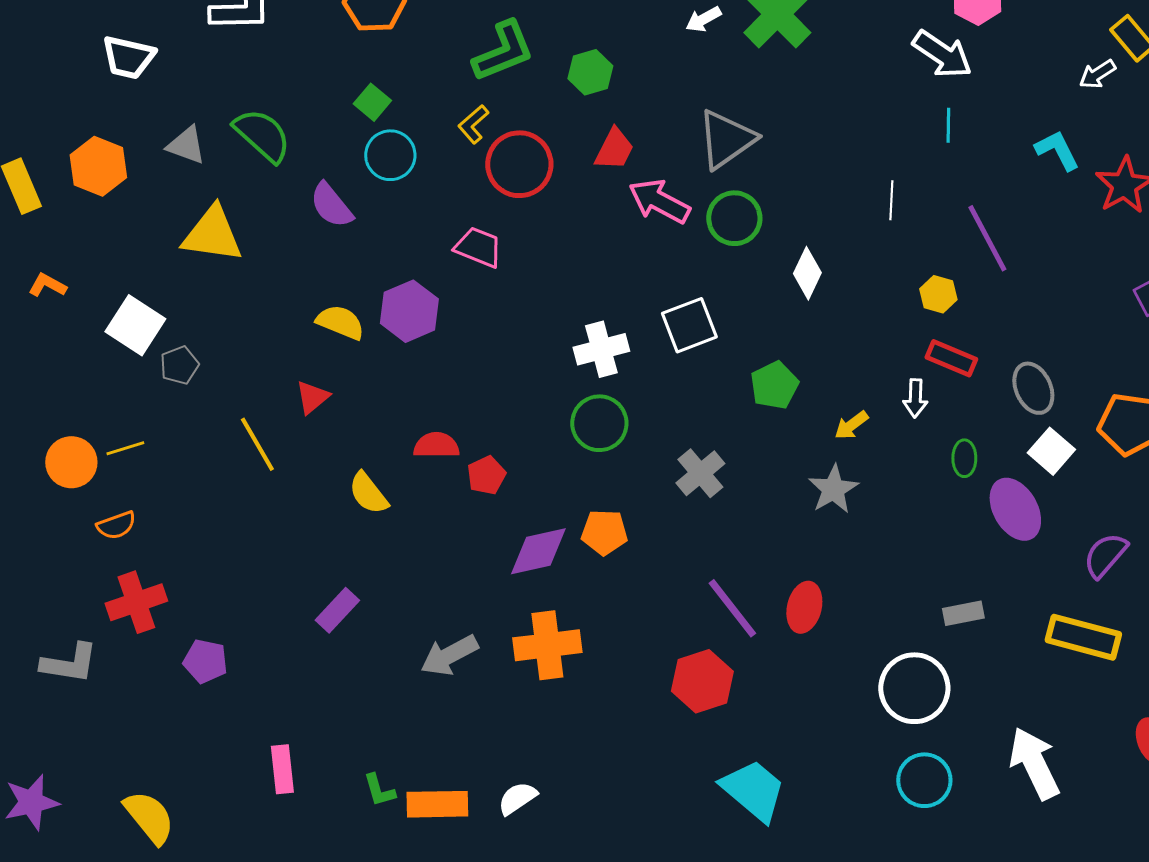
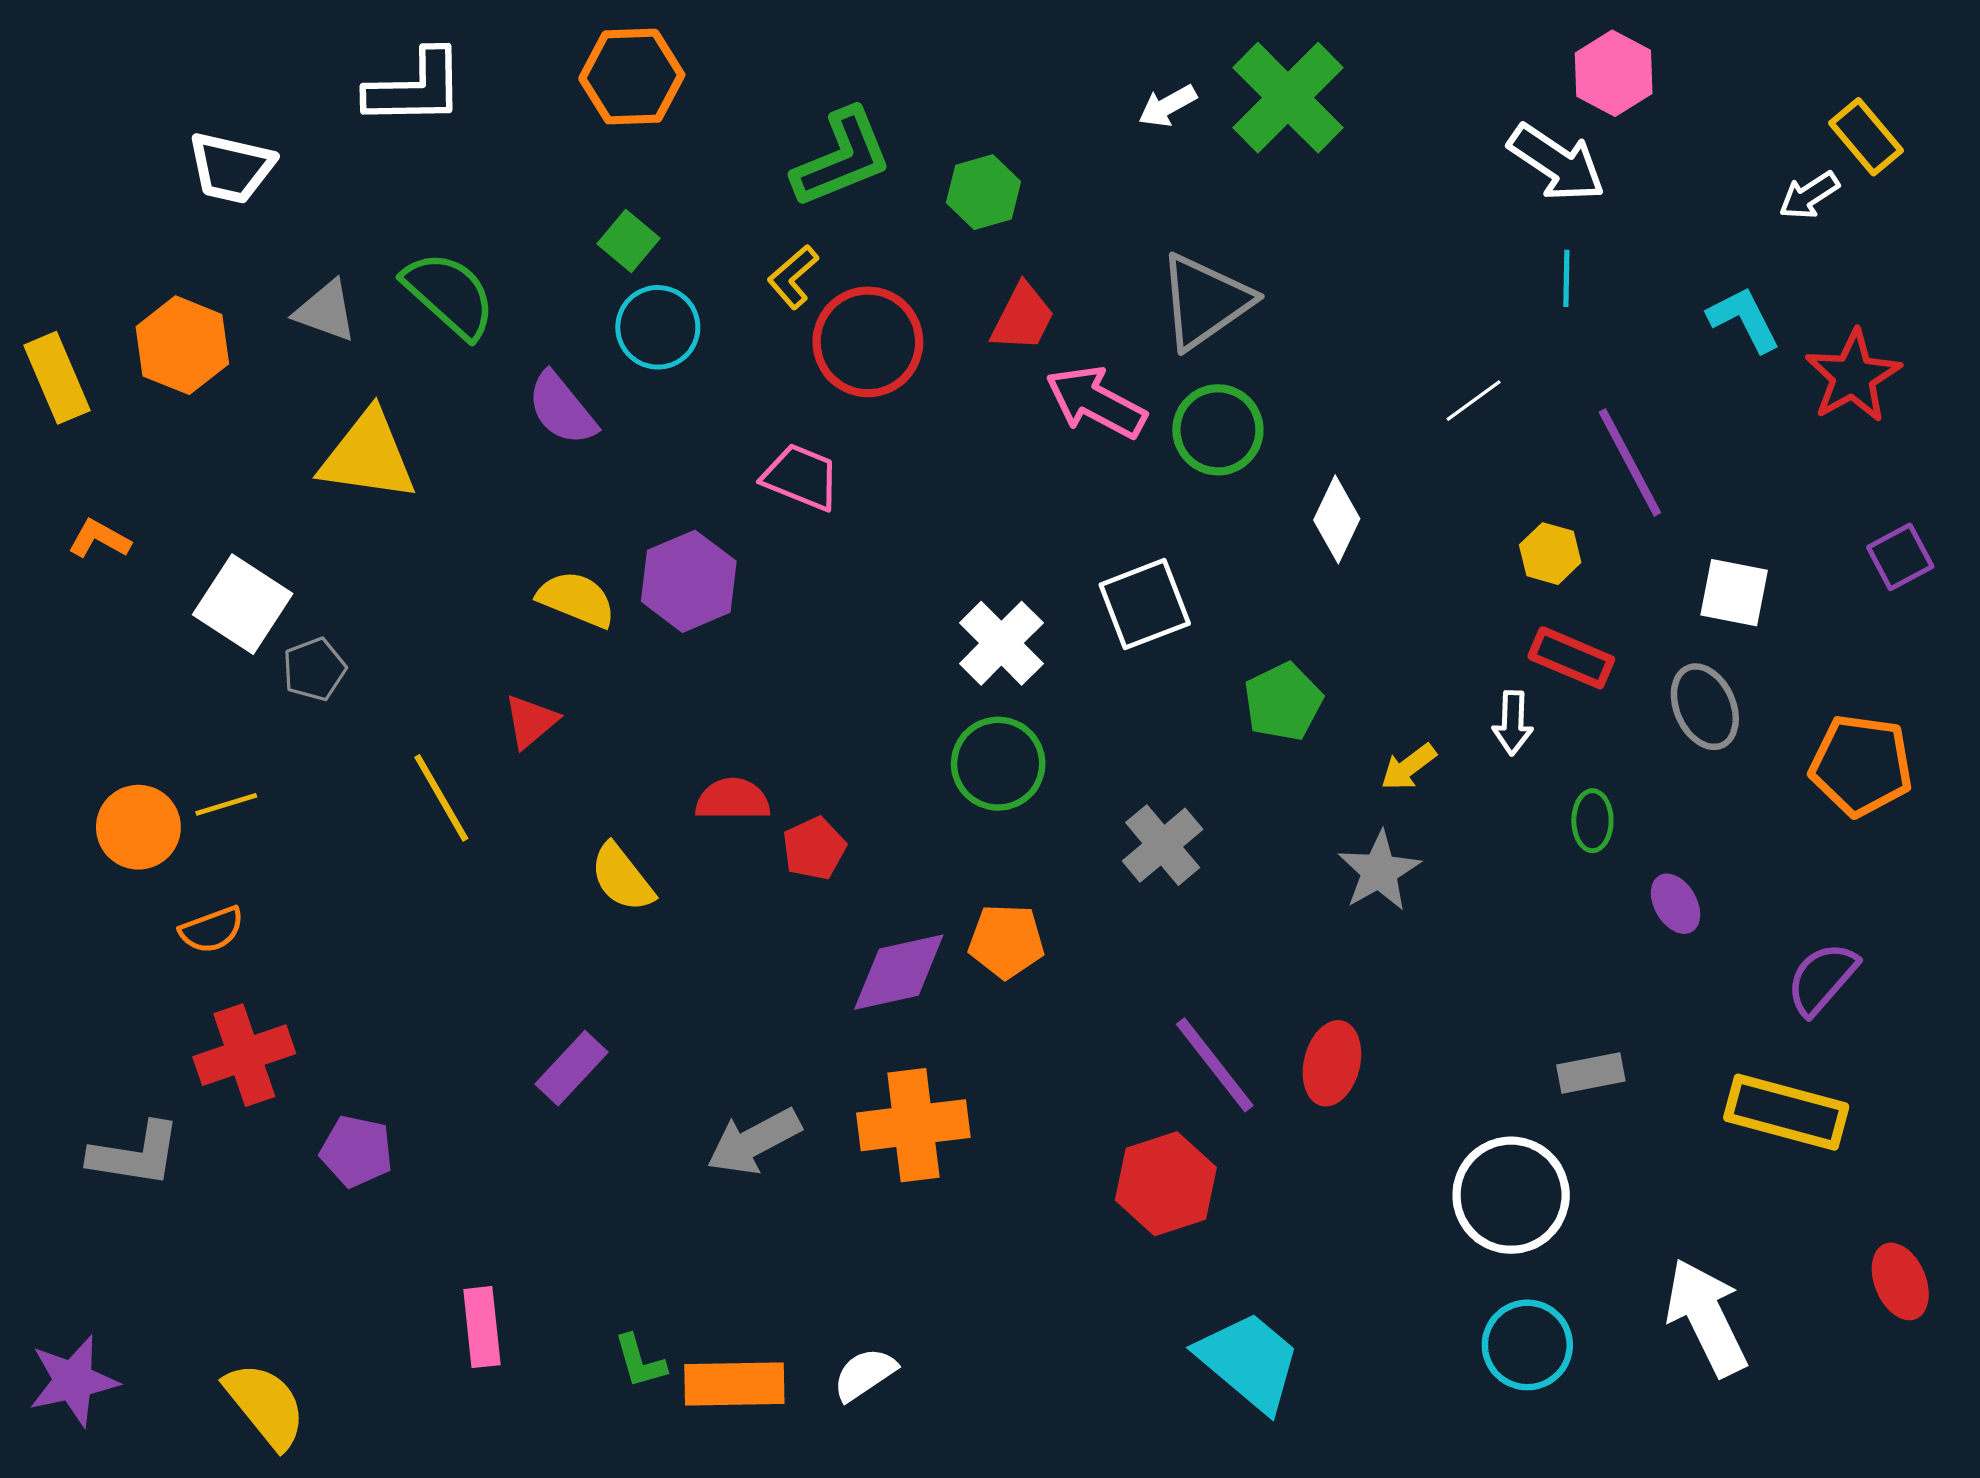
white line: (891, 200) -> (1474, 401), turned 51
white cross: (601, 349) -> (1001, 643), turned -30
white square: (1051, 451) -> (1734, 593), moved, turned -30
purple ellipse: (1015, 509) -> (1676, 904), size x0.6

